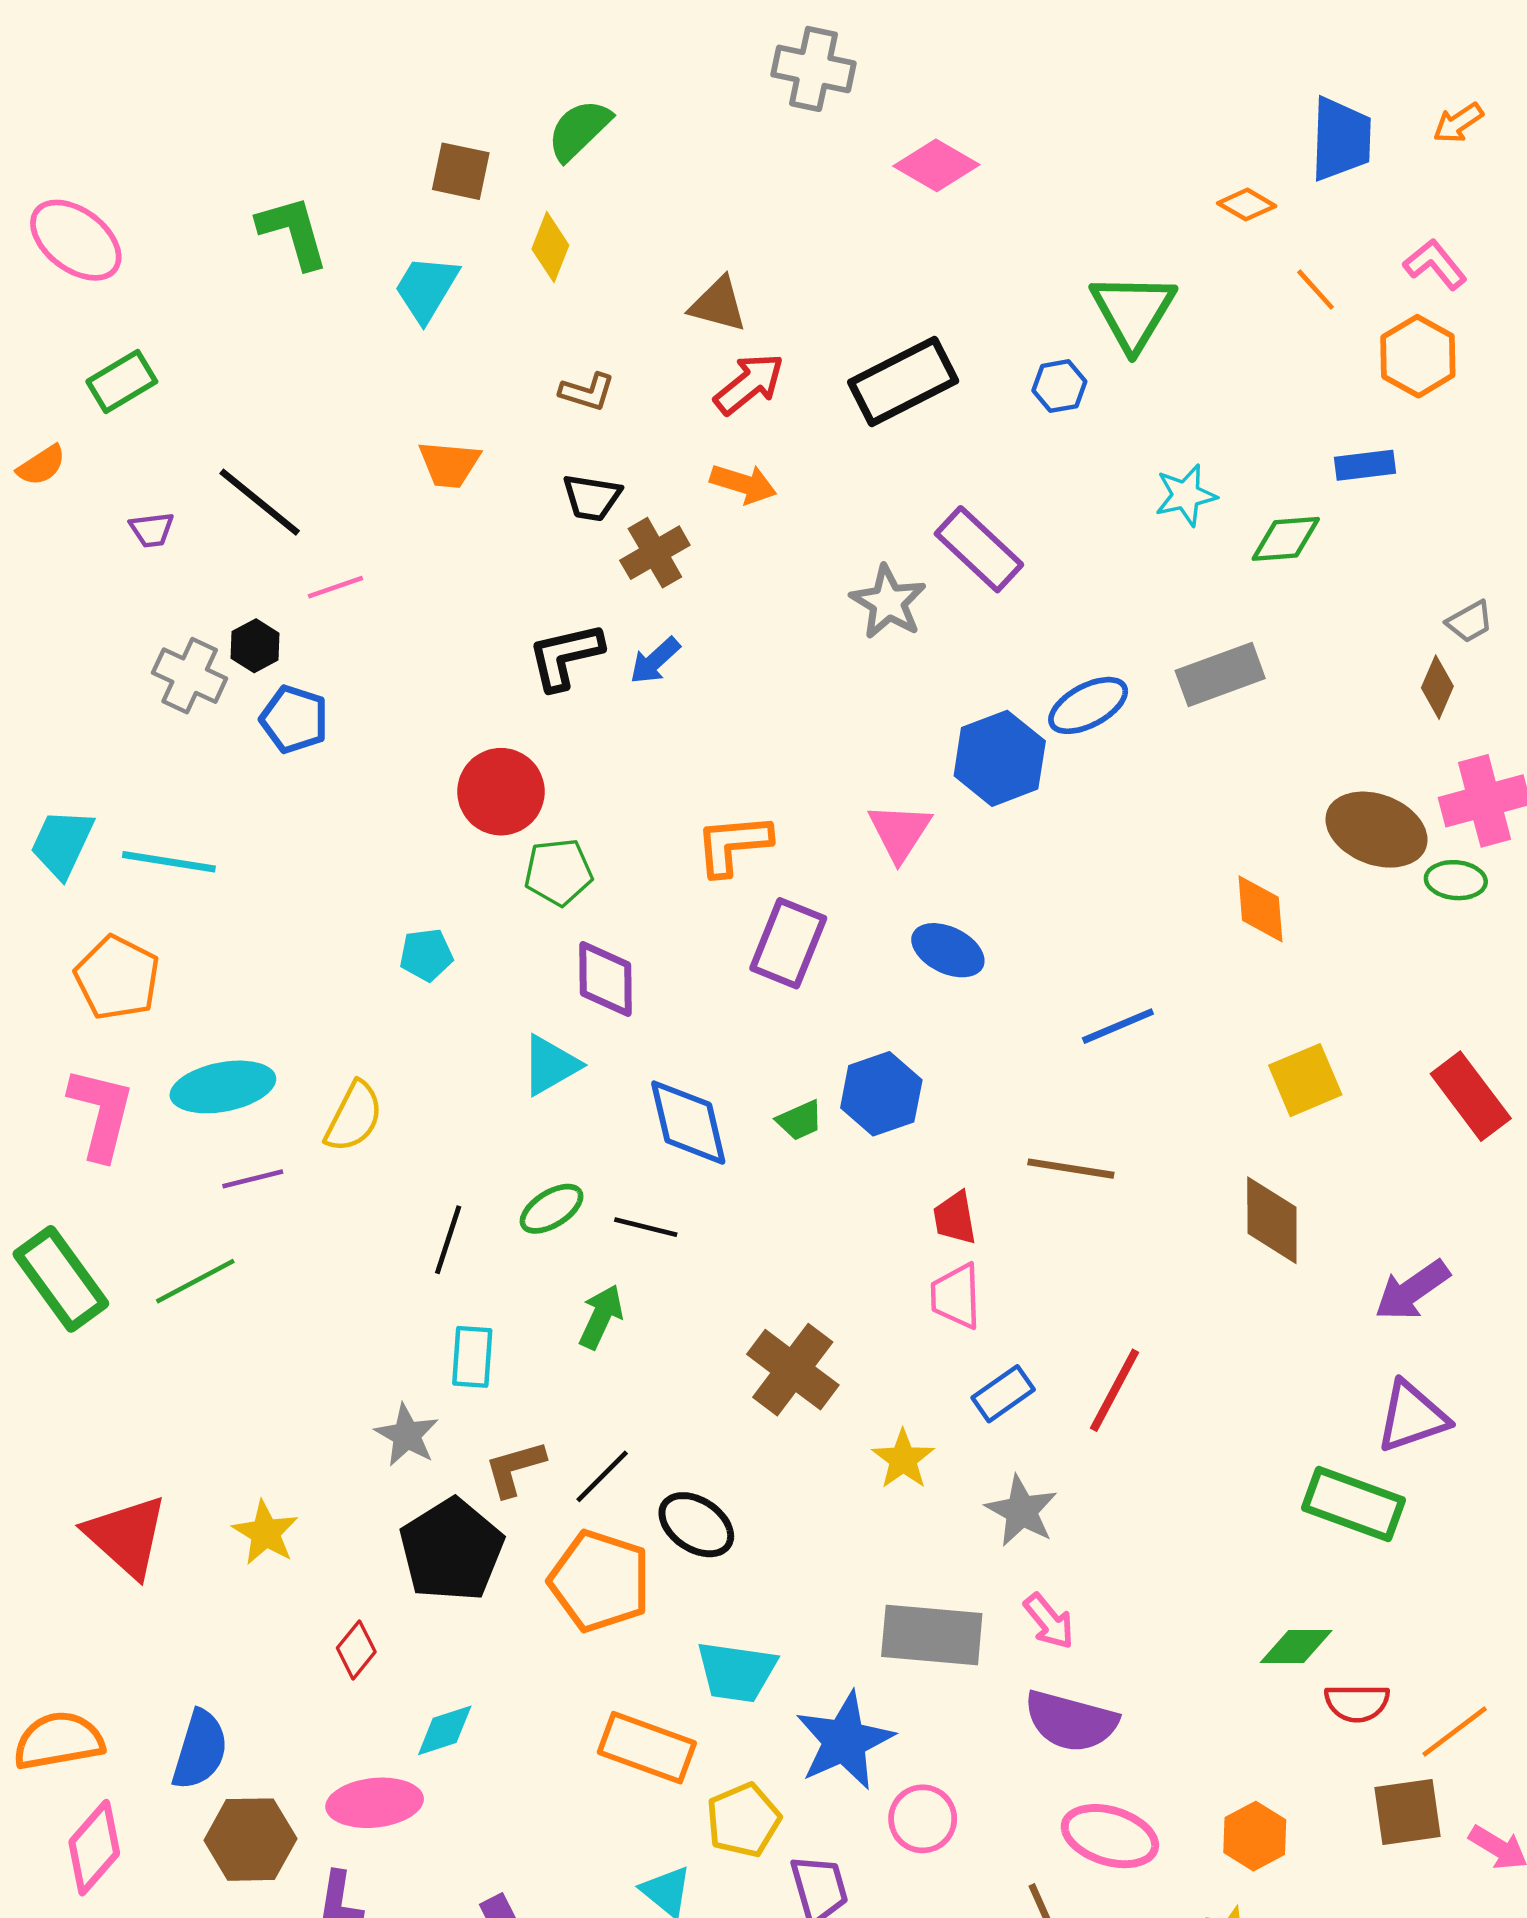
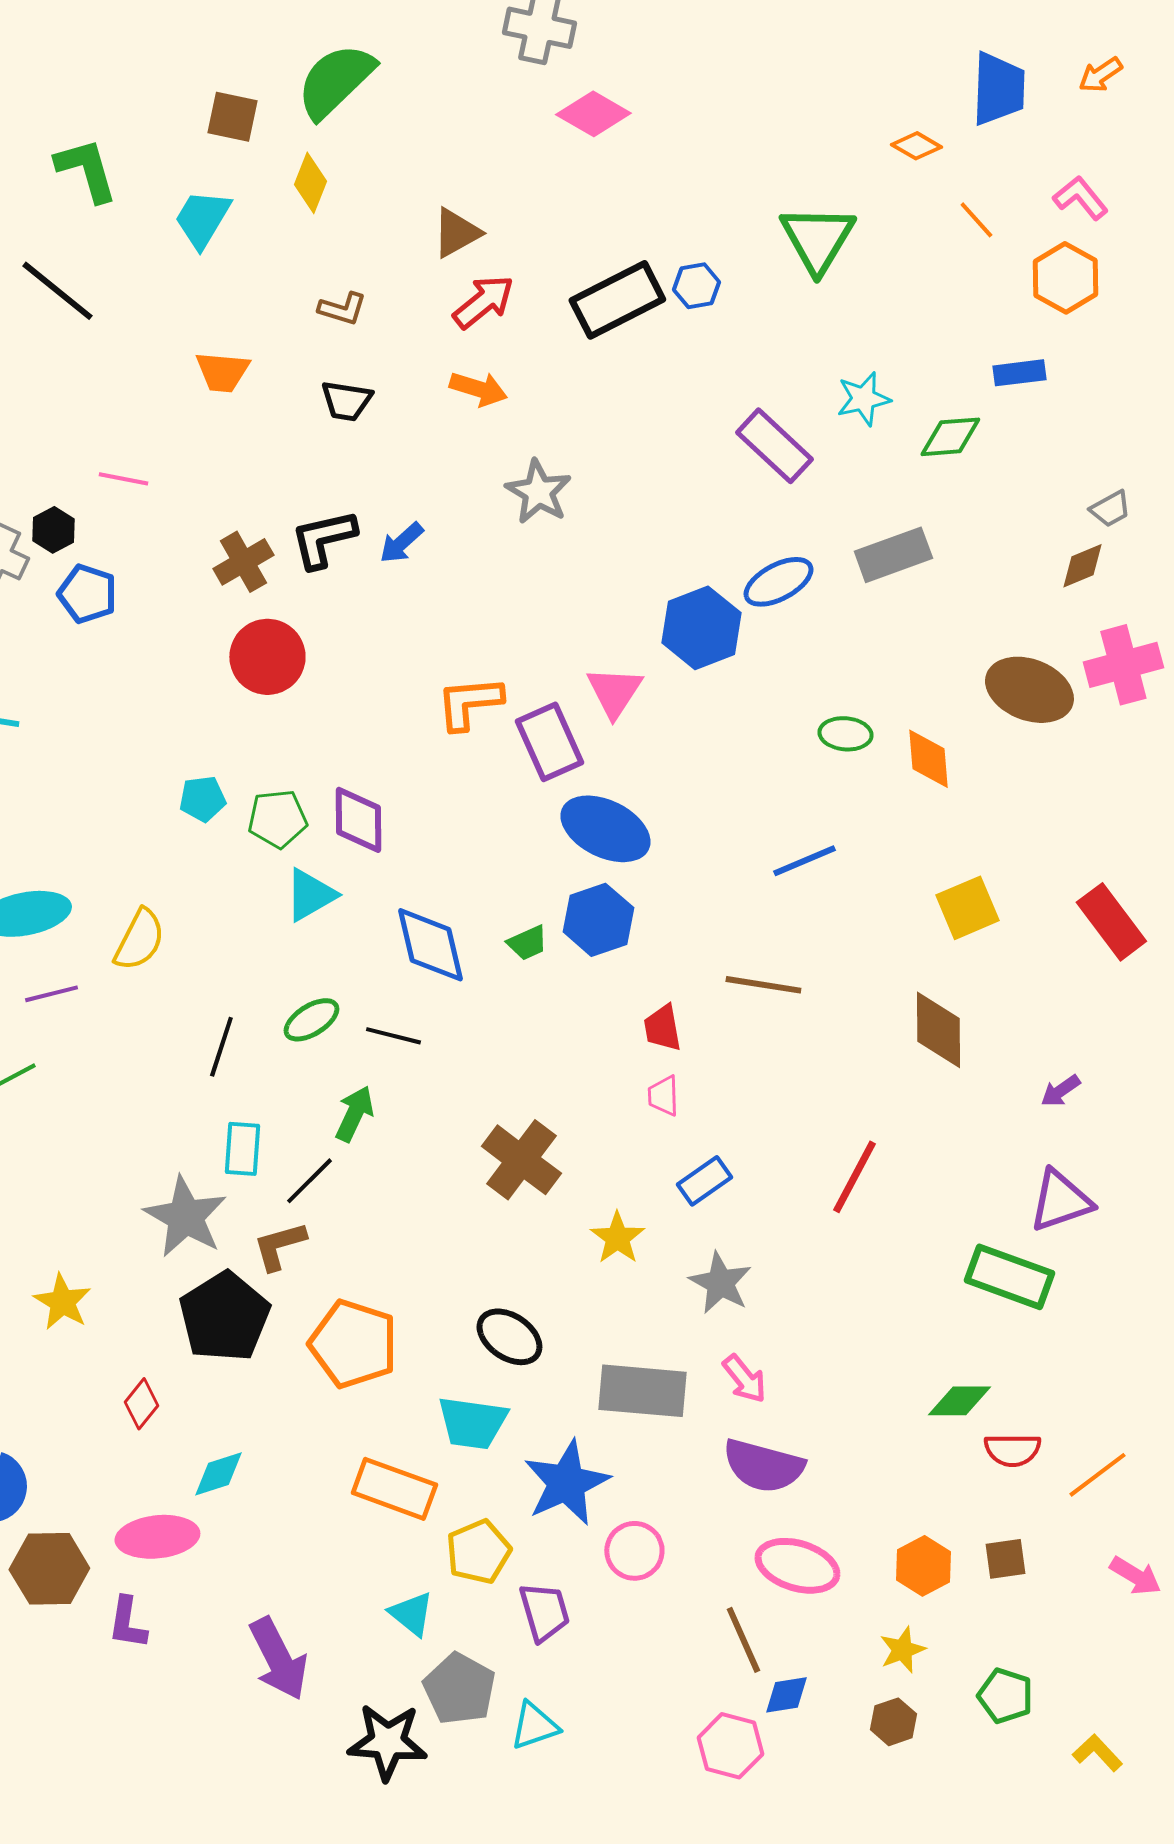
green semicircle: (579, 130) -> (335, 81), size x1.4
pink diamond: (936, 165) -> (593, 114), moved
brown triangle: (718, 304) -> (456, 233), turned -44
blue hexagon: (1059, 386) -> (696, 286), moved
black line: (260, 502) -> (57, 291), moved
purple rectangle: (979, 549) -> (774, 446), moved
brown cross: (655, 553) -> (243, 562), moved
pink line: (336, 587) -> (123, 479), turned 30
gray star: (888, 602) -> (538, 492), moved
brown diamond: (1437, 687) -> (1082, 566), turned 44
green pentagon: (558, 872) -> (277, 819), moved
green ellipse: (1456, 880) -> (845, 734), moved
purple rectangle: (788, 943) -> (549, 742), moved, turned -46
blue ellipse: (948, 950) -> (605, 829), moved, size x1.4
purple arrow: (1412, 1290) -> (1060, 1091), size x0.6
pink trapezoid: (956, 1296) -> (663, 1096), size x0.7
red line: (1115, 1390) -> (854, 1177), moved
gray star: (407, 1435) -> (185, 1217), size x1.5
black line: (602, 1476) -> (309, 1181), moved
black ellipse: (696, 1525) -> (509, 1337), moved
brown square: (1408, 1812) -> (1005, 1559), moved, size x0.7

